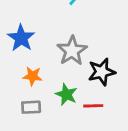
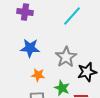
blue star: (21, 38) -> (30, 48), turned -30

